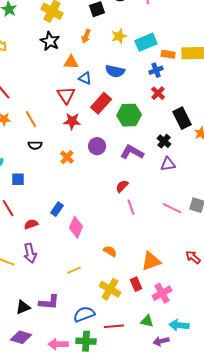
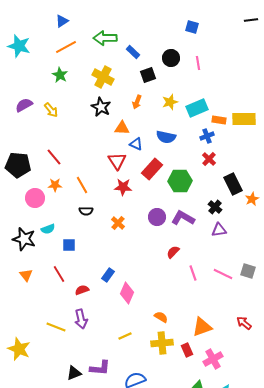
purple circle: (97, 146) -> (157, 217), moved
pink line: (131, 207) -> (193, 273), moved
yellow cross: (110, 289) -> (162, 343), moved, turned -35

